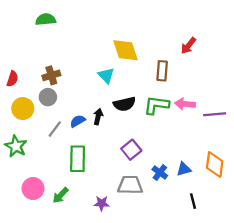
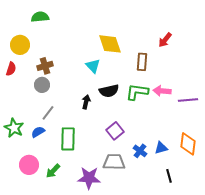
yellow circle: (23, 109) -> (20, 45), moved
blue semicircle: (78, 121) -> (38, 132), moved
purple star: (102, 203) -> (89, 178), size x1.6

